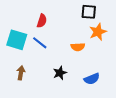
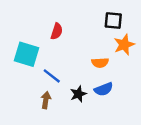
blue line: (40, 43) -> (52, 76), moved
brown arrow: (21, 73) -> (46, 100), moved
blue semicircle: (92, 79) -> (104, 89), moved

